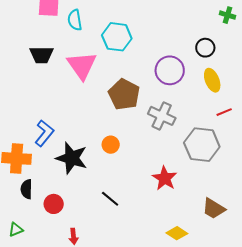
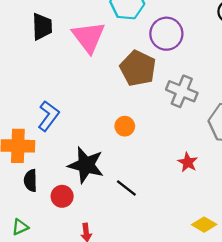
black trapezoid: (41, 55) -> (42, 27), turned -90
purple circle: (170, 70) -> (166, 34), moved
black star: (72, 158) -> (86, 165), moved
red star: (165, 178) -> (188, 162), size x0.7

